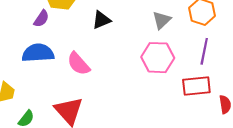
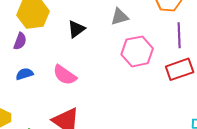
gray triangle: (162, 20) -> (119, 17), moved, turned 42
blue semicircle: (38, 53) -> (25, 74), size x0.6

